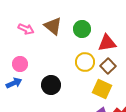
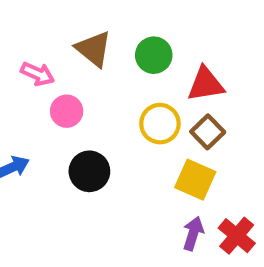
pink arrow: (26, 29) -> (38, 74), moved
pink circle: (20, 64) -> (67, 111), moved

